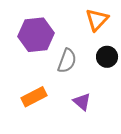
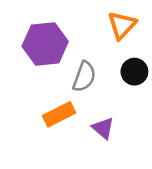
orange rectangle: (34, 97) -> (59, 114), moved

